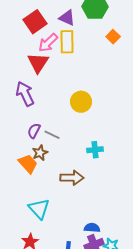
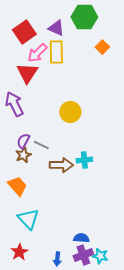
brown star: (40, 153) -> (23, 155), moved
orange trapezoid: (28, 164) -> (17, 186), moved
brown arrow: (72, 178) -> (61, 165), moved

